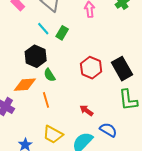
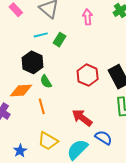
cyan line: (43, 29) -> (41, 35), turned -64
red arrow: (86, 110) -> (82, 118), size x1.5

